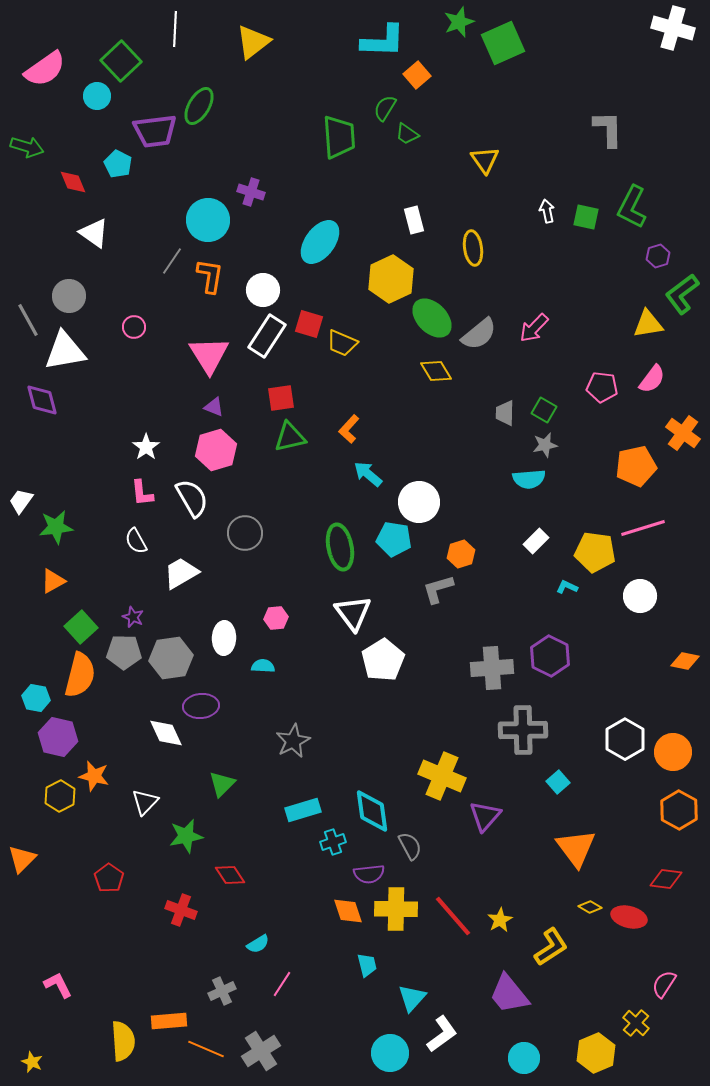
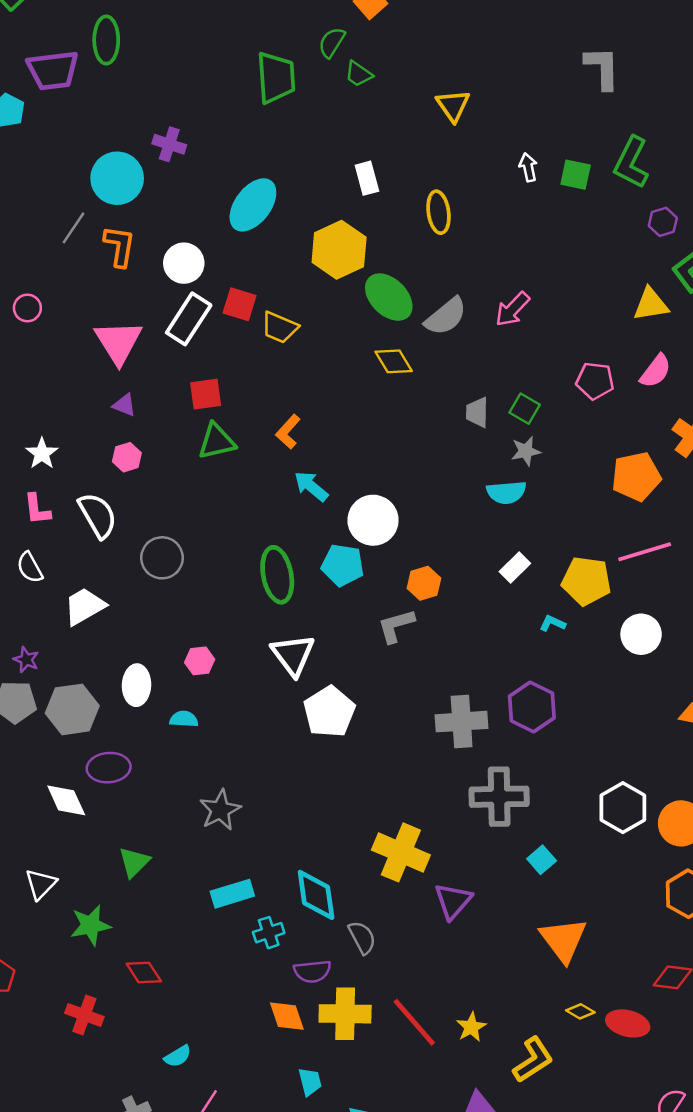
green ellipse: (199, 106) -> (106, 40), turned -30
pink hexagon: (216, 450) -> (127, 457), size x0.6

